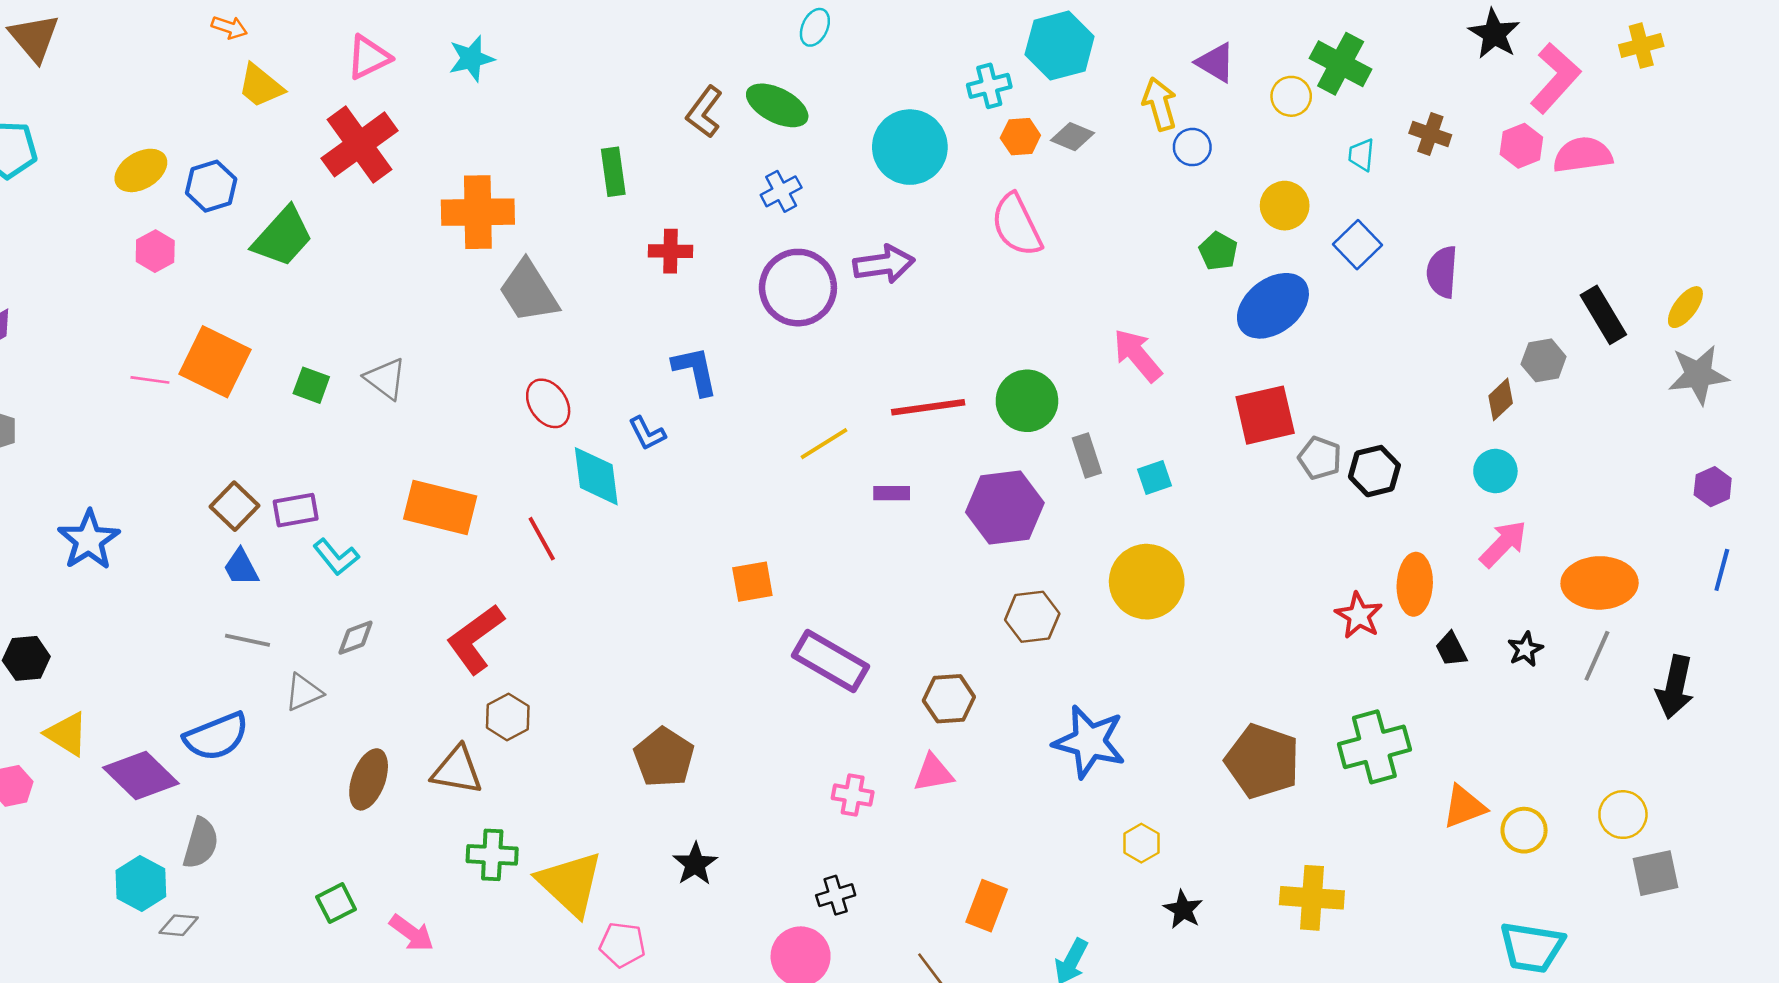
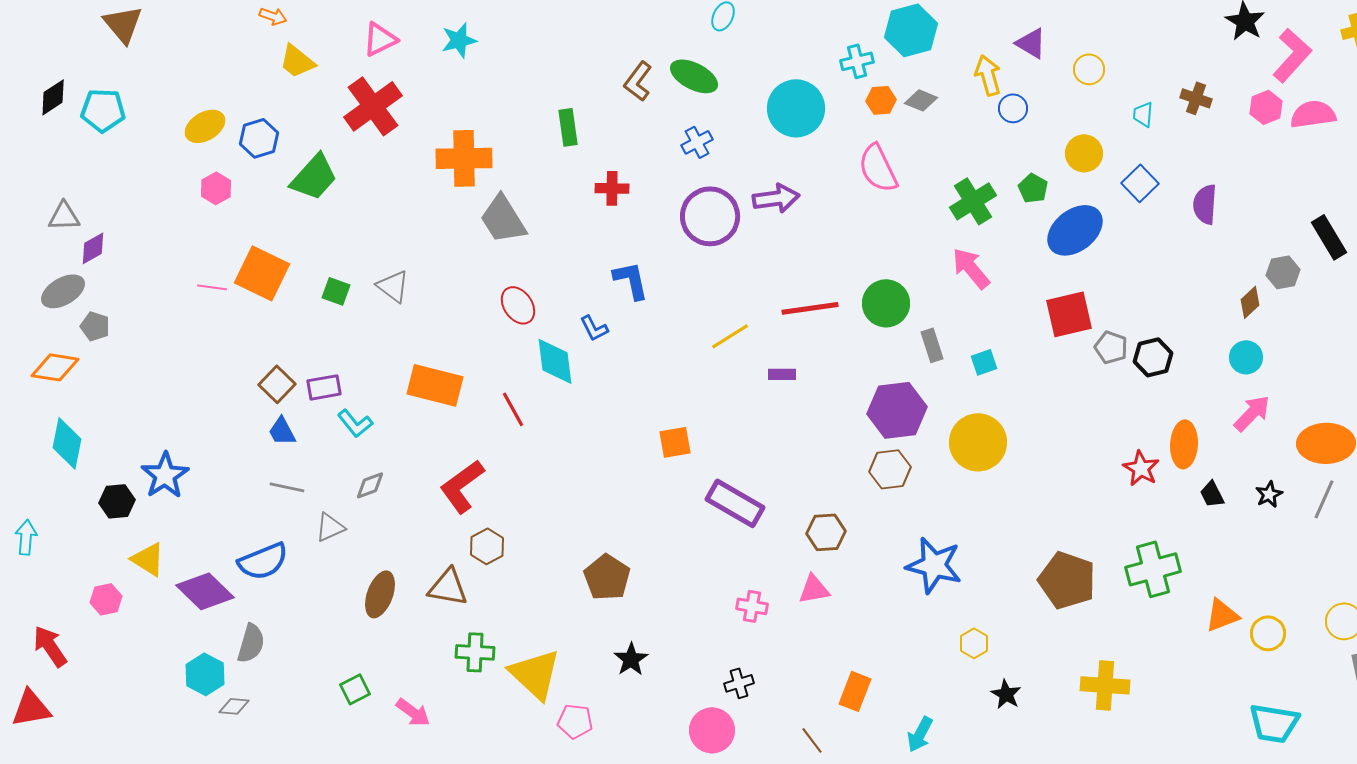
green cross: (1341, 64) -> (973, 201), moved, turned 30
purple hexagon: (1005, 507) -> (897, 410), moved
blue star: (89, 540) -> (165, 475), moved

